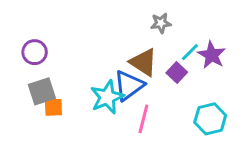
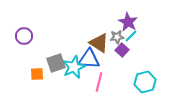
gray star: (161, 23) -> (117, 37), moved
purple star: (212, 55) -> (128, 22), moved
blue triangle: (129, 86) -> (89, 59), turned 40
gray square: (42, 91) -> (56, 63), moved

